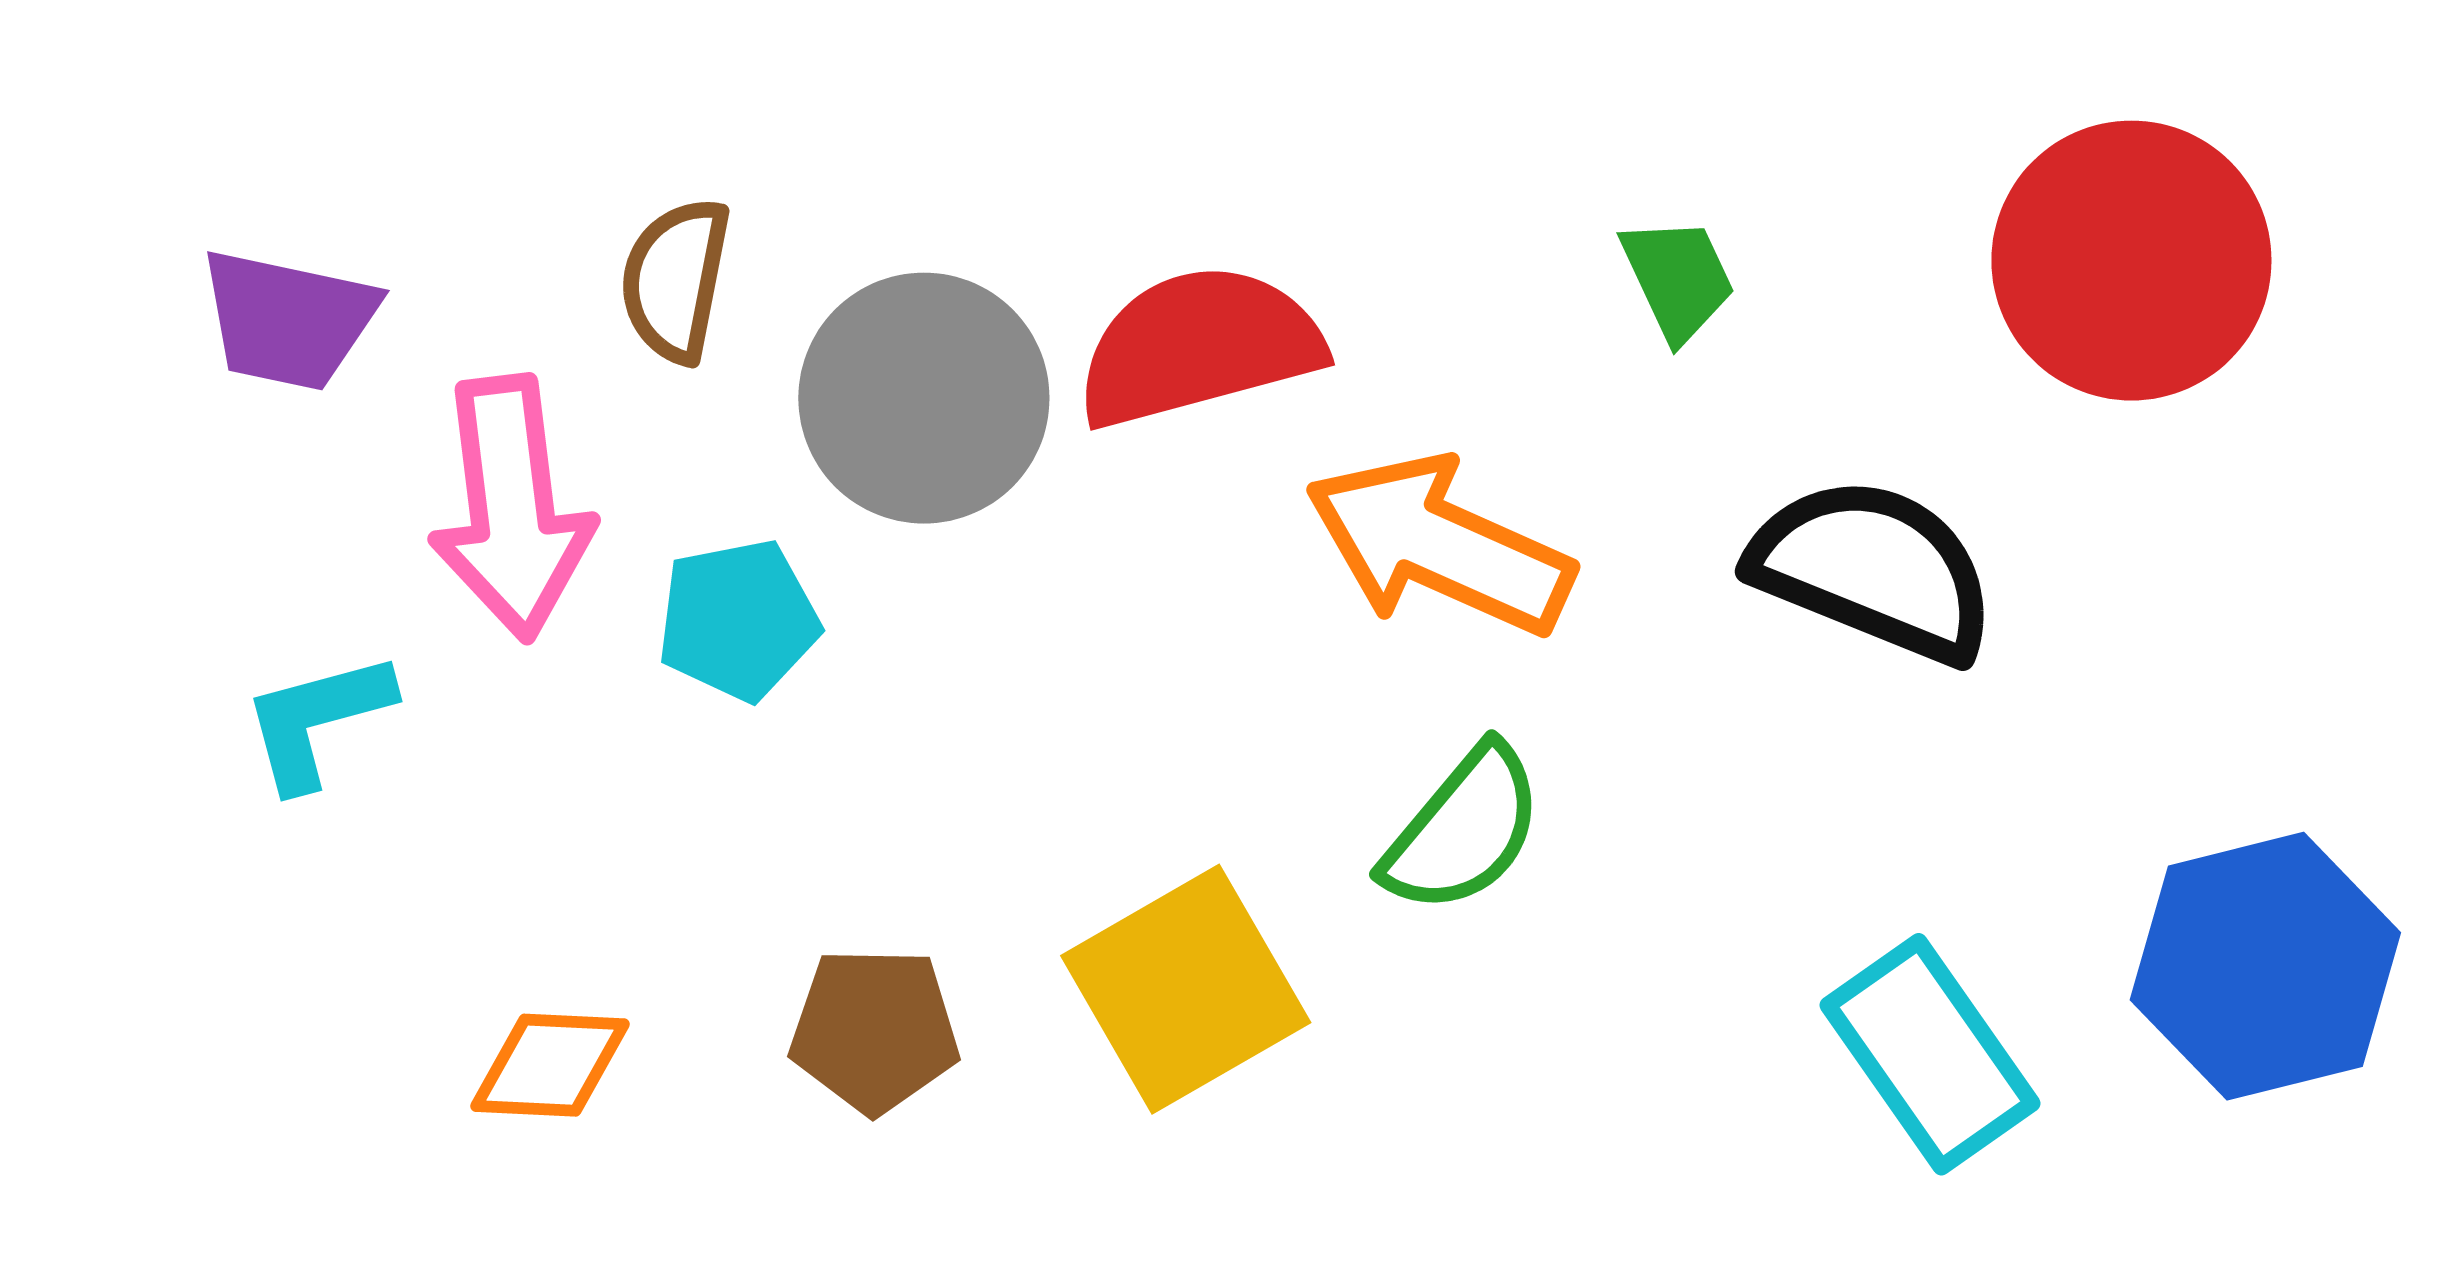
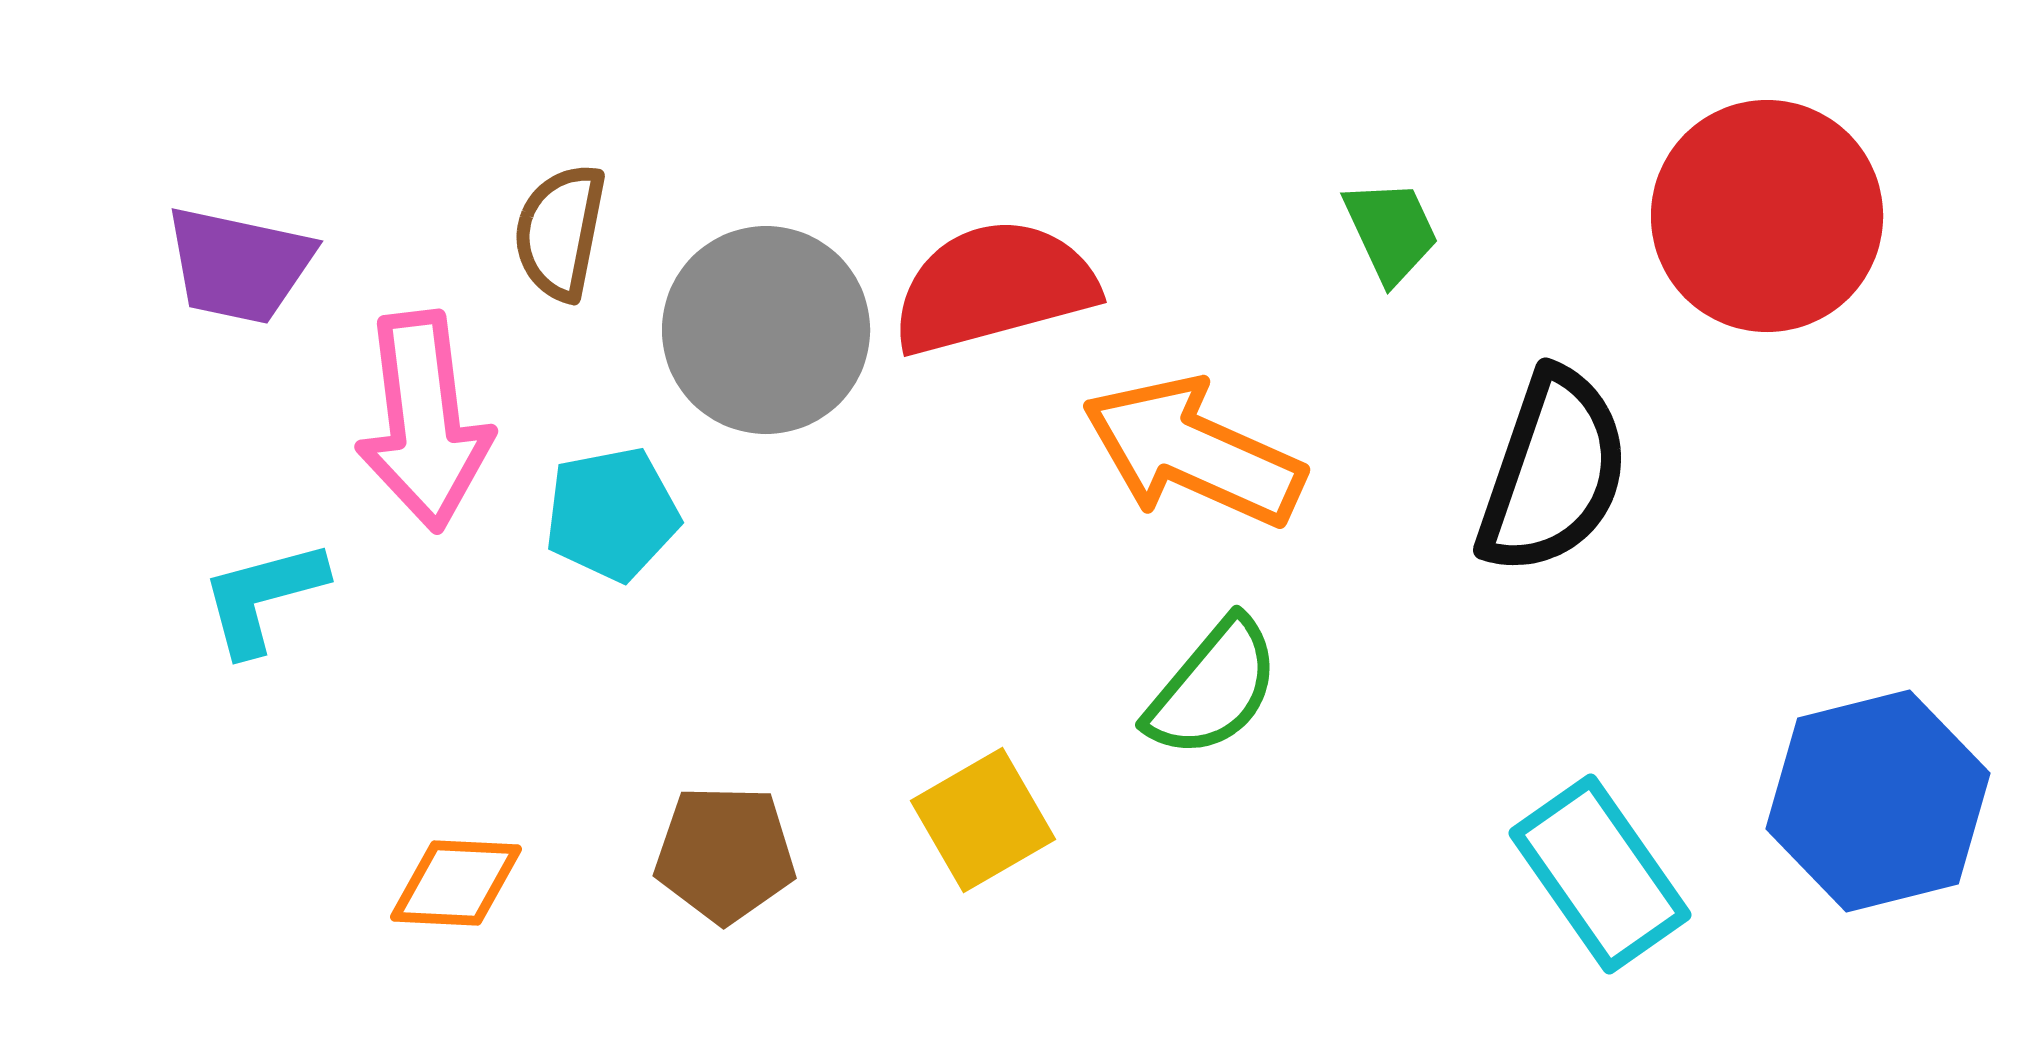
black semicircle: (1873, 569) -> (1553, 472), turned 87
yellow square: (1186, 989) -> (983, 820), size x0.7

